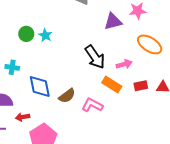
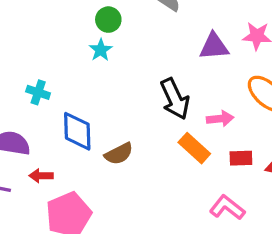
green circle: (26, 34) -> (108, 20), moved
pink L-shape: (92, 105) -> (227, 208), moved

